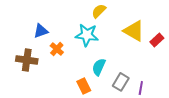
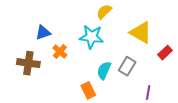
red rectangle: (157, 40) -> (165, 53), moved
gray rectangle: (121, 82) -> (127, 66), moved

